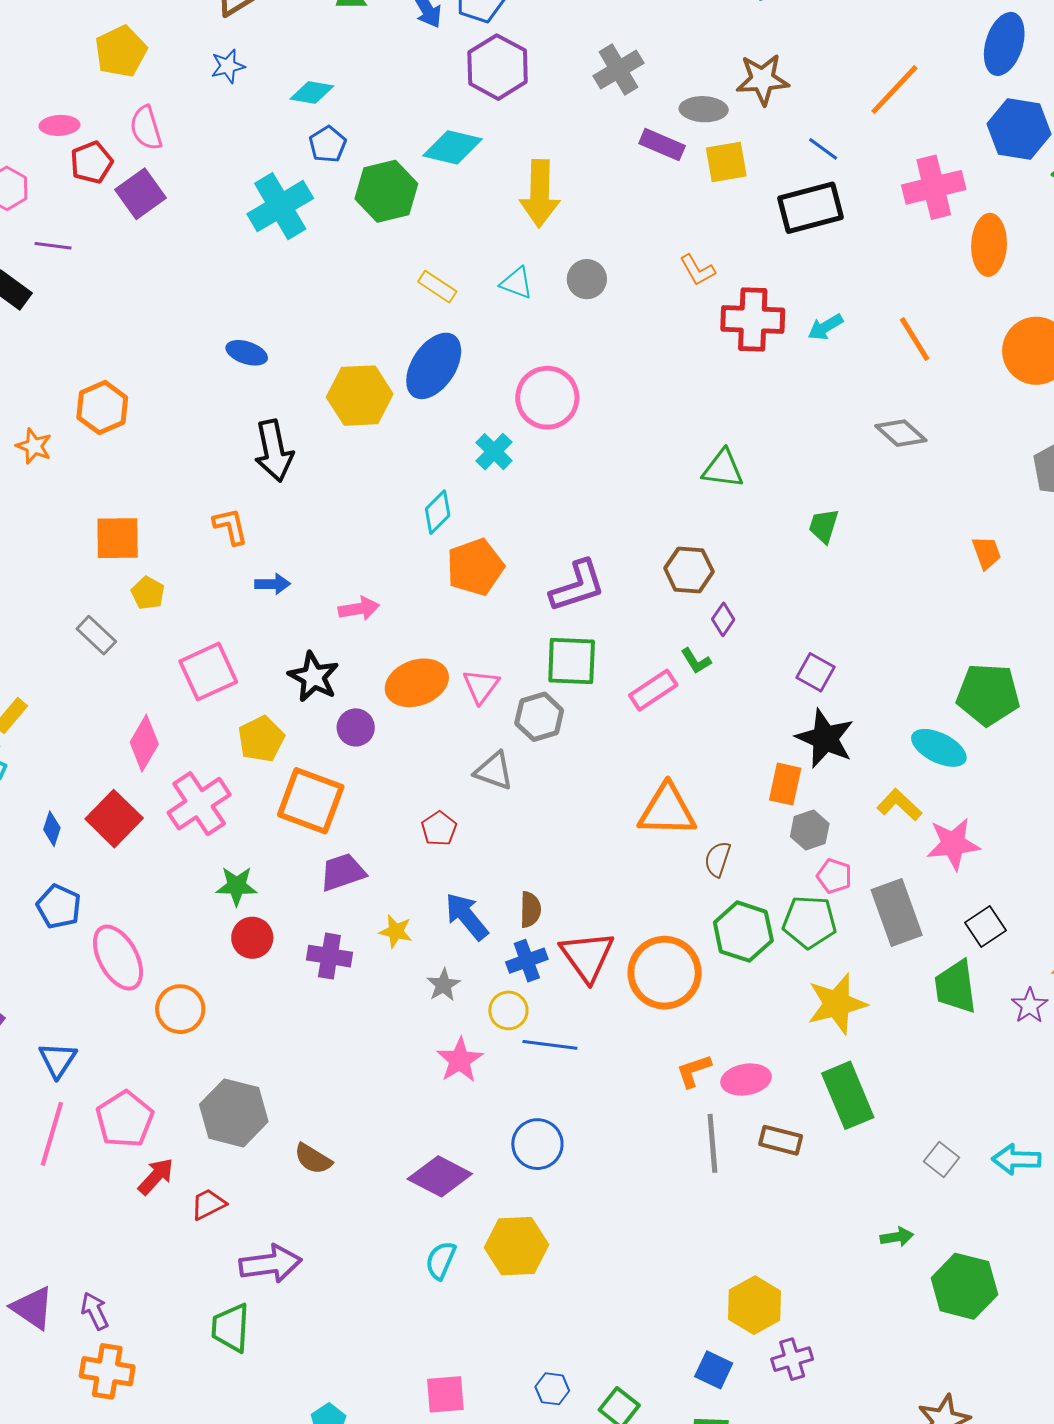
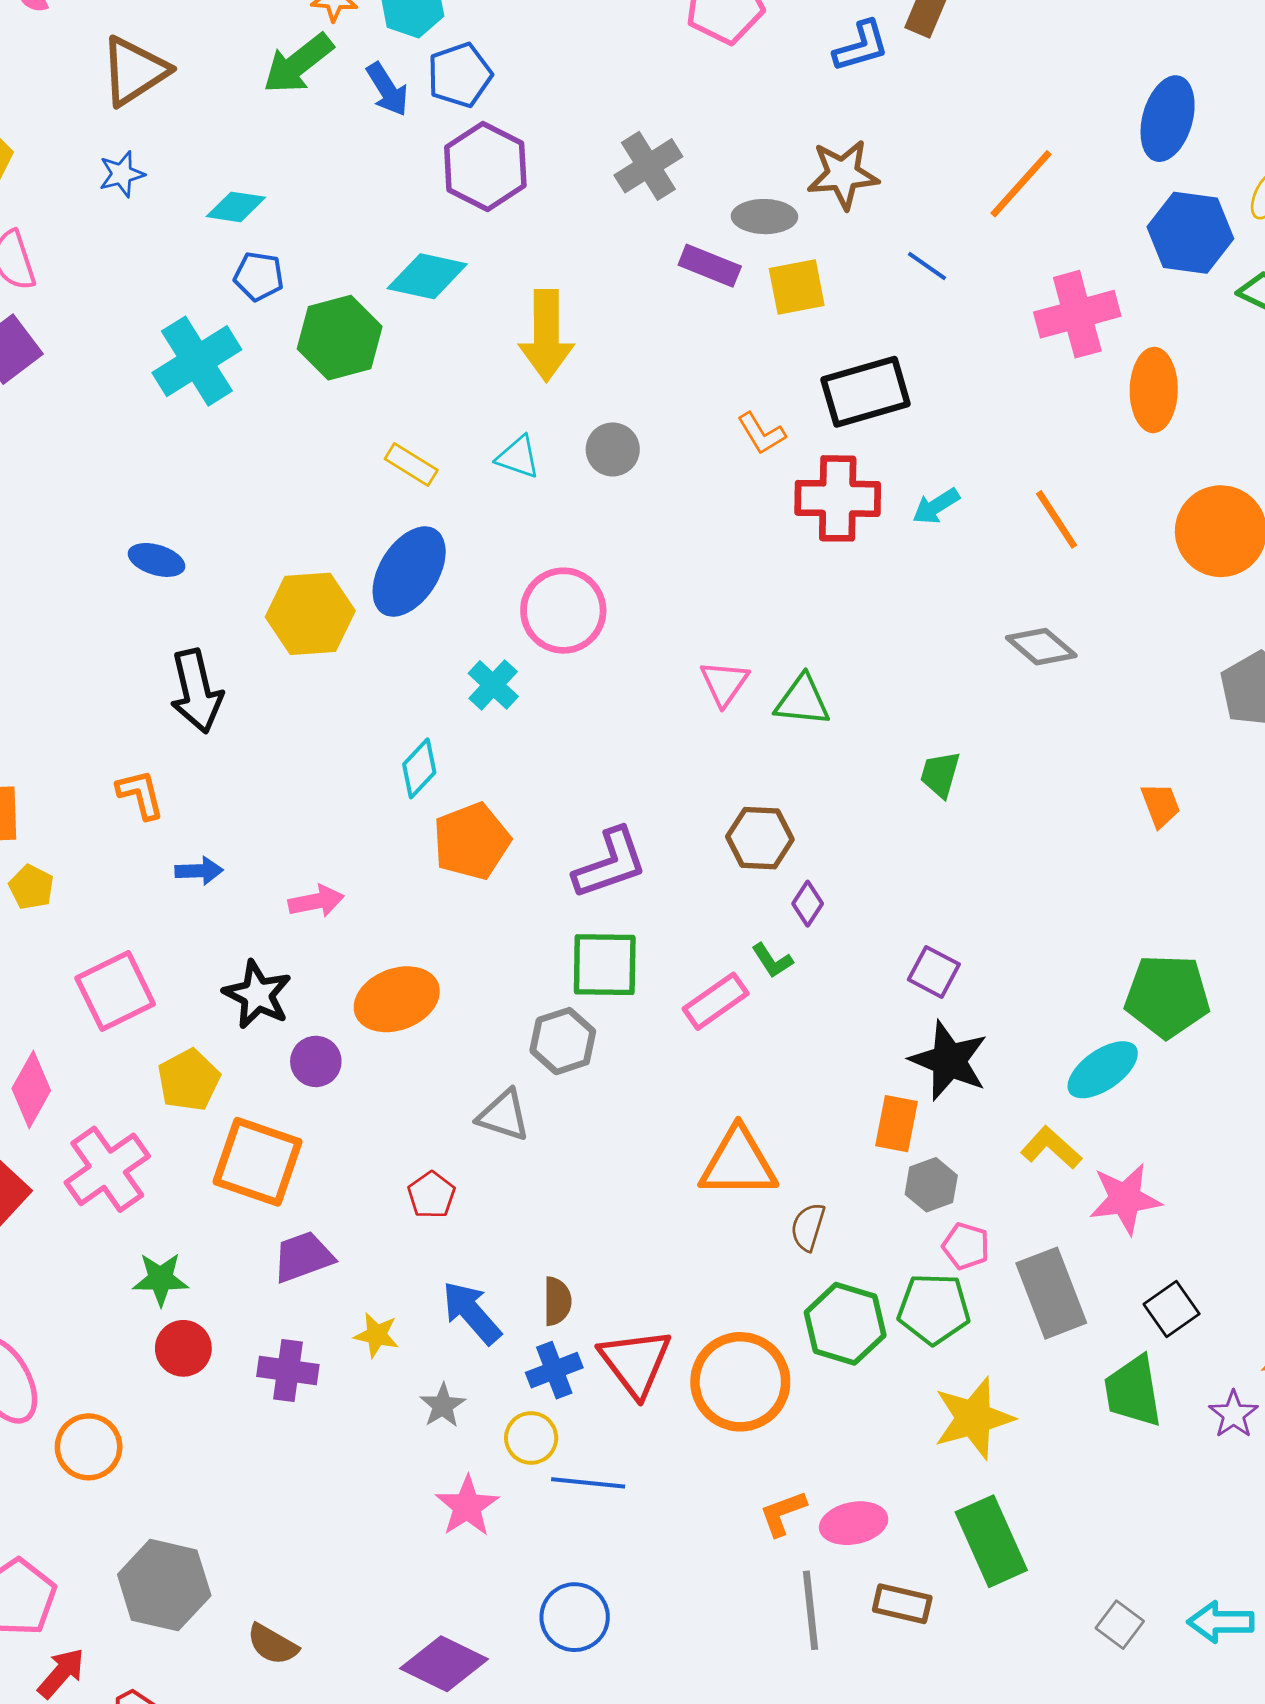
blue pentagon: (328, 144) -> (259, 276), turned -30
black rectangle: (811, 208) -> (866, 392), moved
pink triangle: (481, 686) -> (724, 683), moved
cyan ellipse: (939, 748) -> (1103, 1070), turned -60

